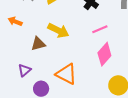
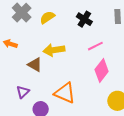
yellow arrow: (58, 31) -> (54, 50), turned 150
brown triangle: (38, 44) -> (35, 65), turned 49

